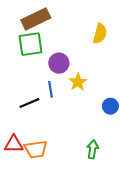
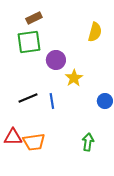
brown rectangle: (36, 19) -> (34, 18), size x0.6
blue line: (50, 89) -> (52, 101), moved

